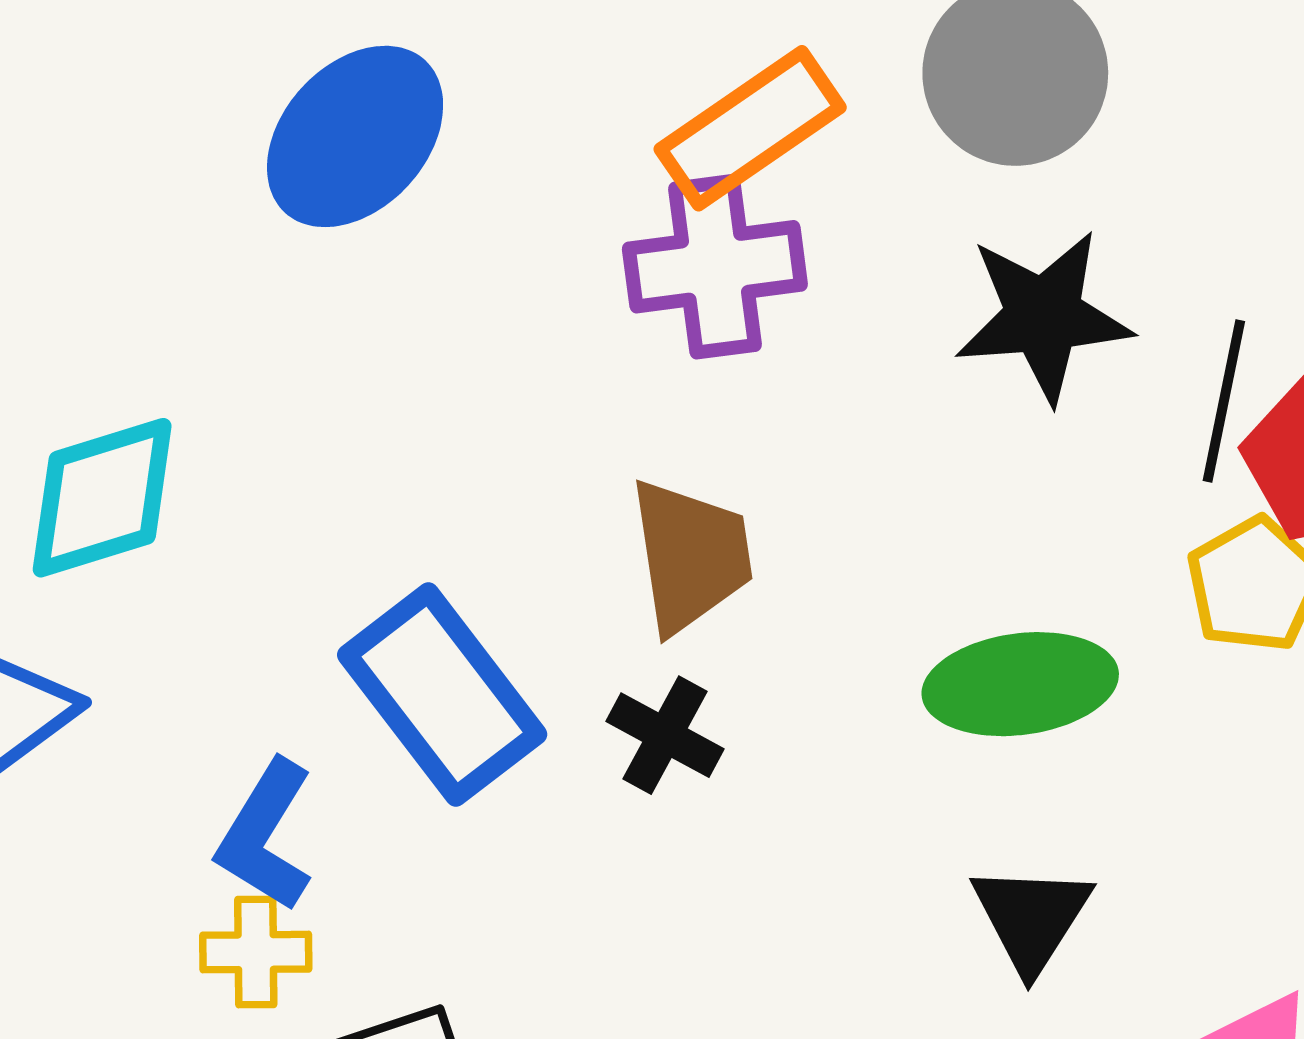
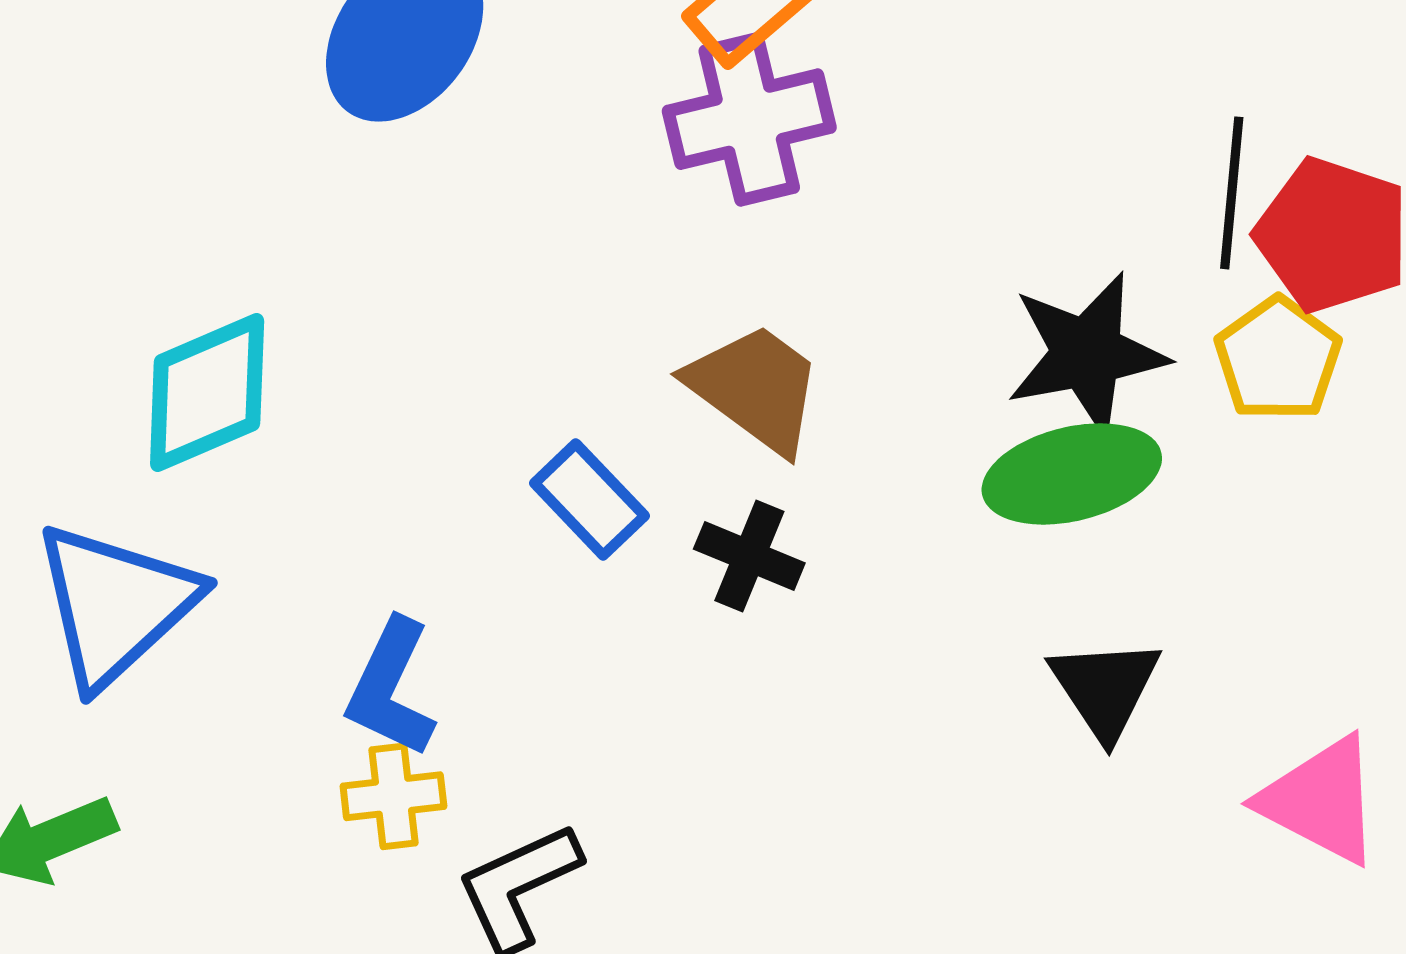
black star: (1043, 316) -> (1087, 354), moved
brown trapezoid: (691, 556) -> (755, 388), turned -39
blue rectangle: (442, 695) -> (589, 499), moved, size x0.6

